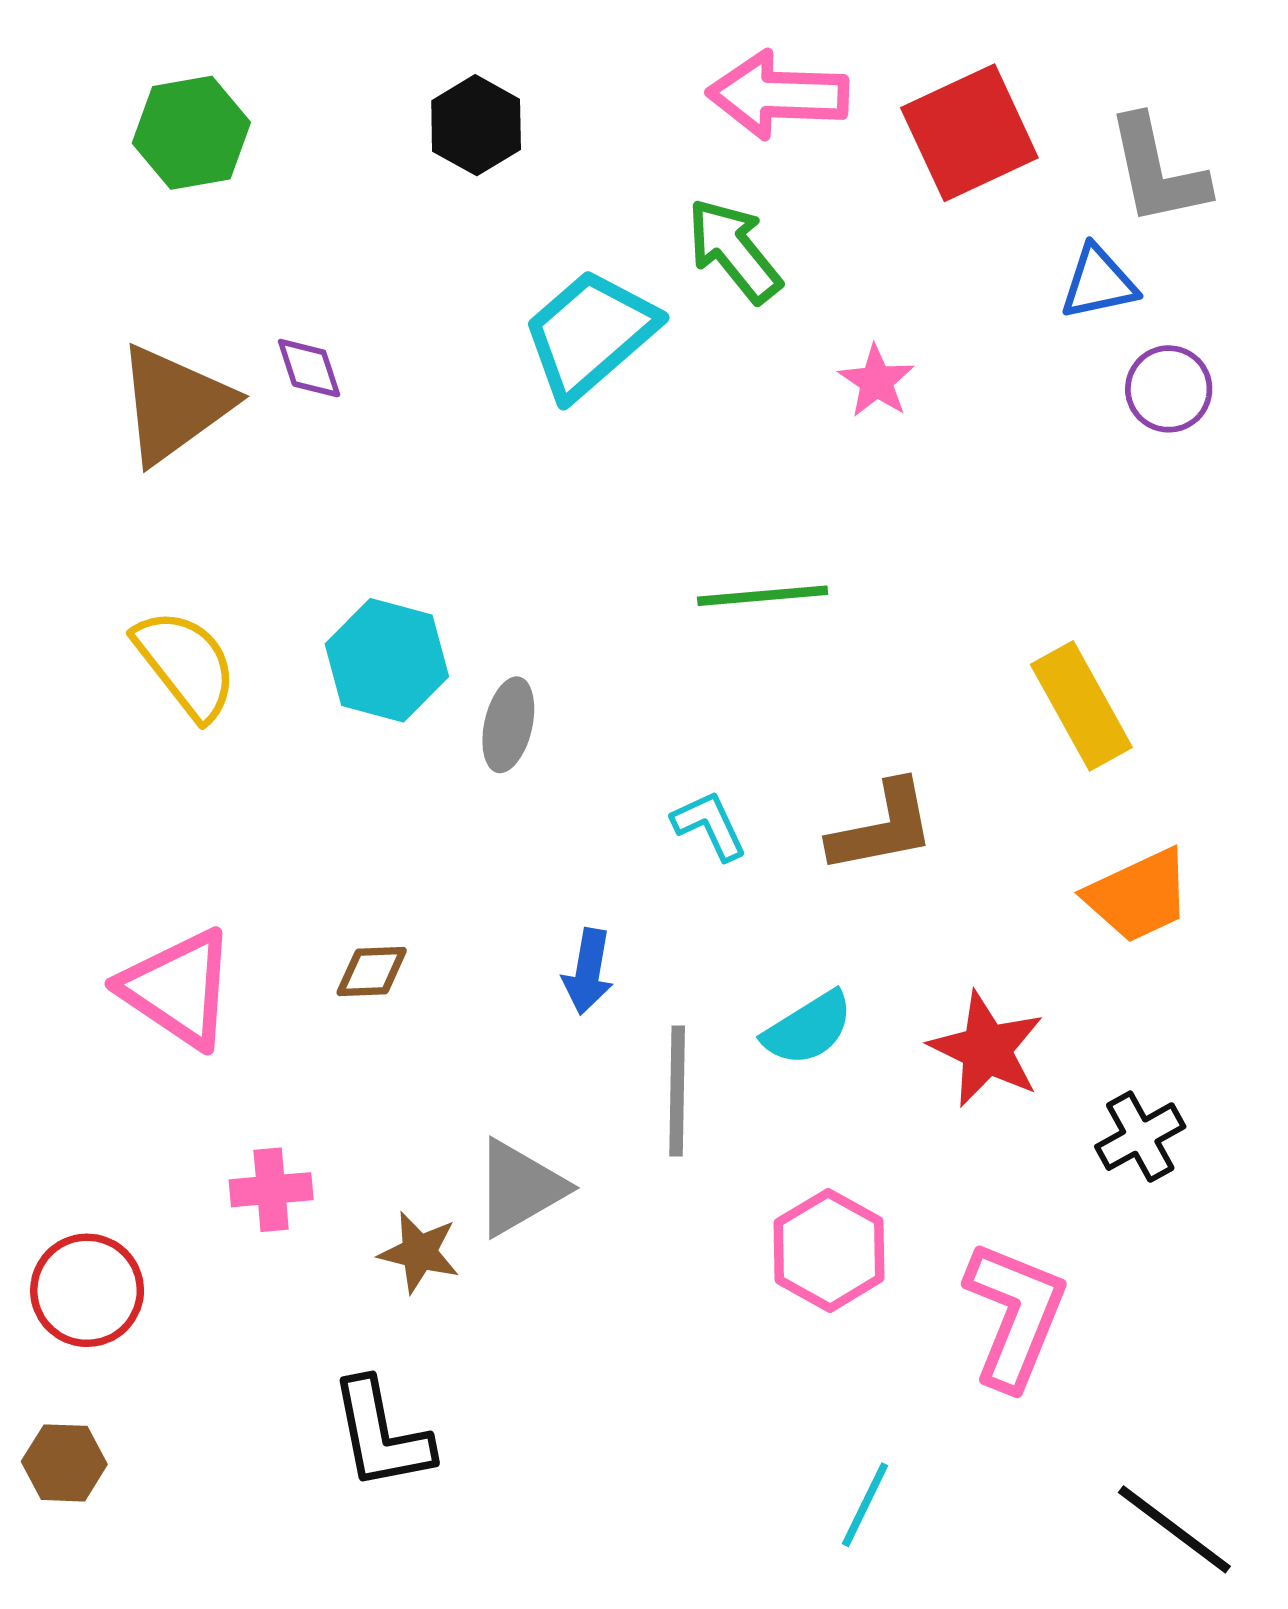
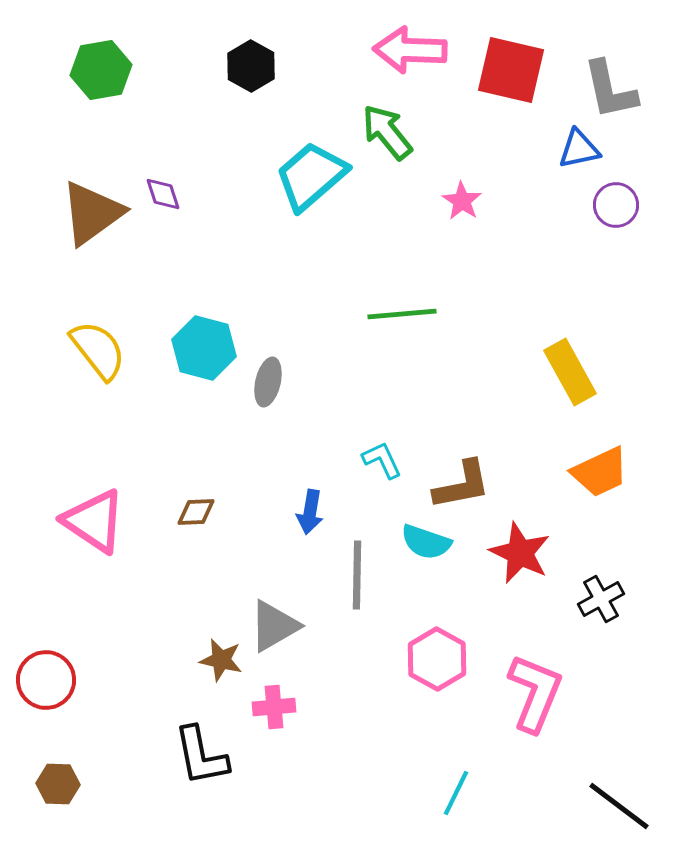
red square: (969, 133) -> (511, 70), turned 38
cyan L-shape: (709, 825) -> (382, 460), moved
brown L-shape: (882, 827) -> (462, 485), moved
cyan semicircle: (808, 1028) -> (426, 542), turned 51
pink cross: (271, 1190) -> (274, 707), moved
brown hexagon: (64, 1463) -> (58, 784), moved

